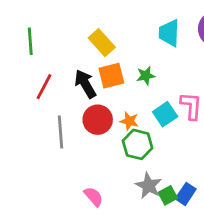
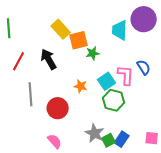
cyan trapezoid: (169, 33) -> (120, 30), moved
orange square: (111, 76) -> (79, 40), moved
red circle: (98, 120) -> (58, 108), moved
green hexagon: (138, 144) -> (114, 100), moved

